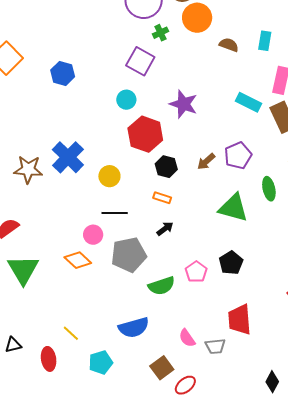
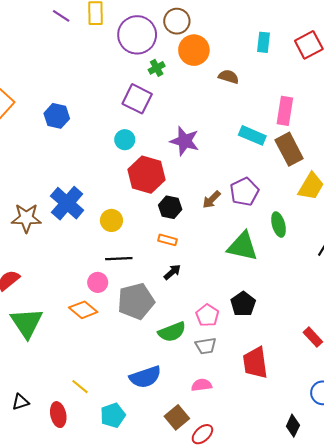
cyan rectangle: (265, 41) -> (264, 42), moved
pink semicircle: (187, 338) -> (202, 385), turned 120
gray trapezoid: (215, 346) -> (206, 346), moved

